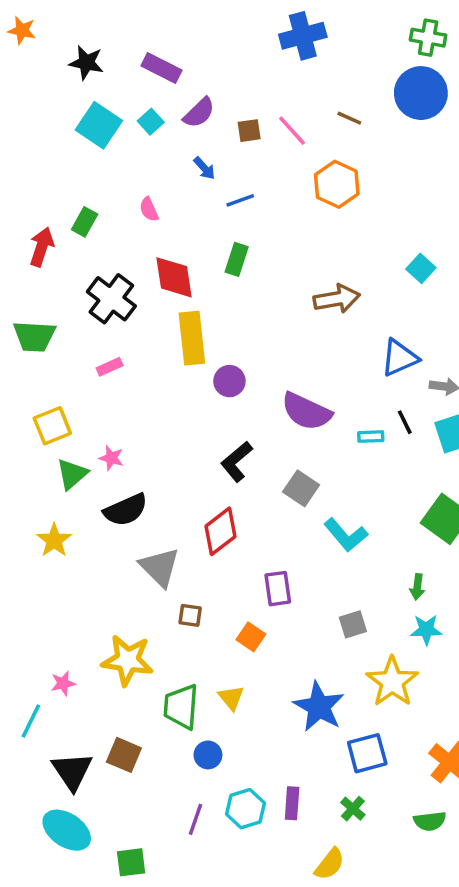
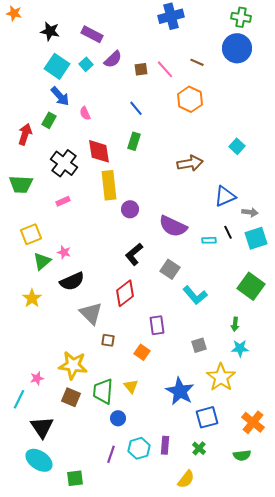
blue arrow: (204, 168) -> (60, 96), moved, size x1.5
blue line: (240, 200) -> (136, 108), turned 70
brown square: (124, 755) -> (71, 397), moved

